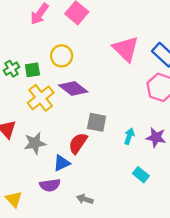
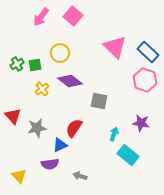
yellow cross: (41, 98) -> (42, 89), size x0.6
gray square: (97, 122) -> (99, 101), moved
cyan arrow: (129, 136) -> (114, 134), moved
cyan rectangle: (141, 175) -> (128, 155), size x1.5

